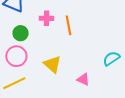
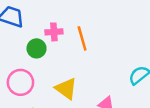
green circle: (20, 33) -> (36, 48), moved

